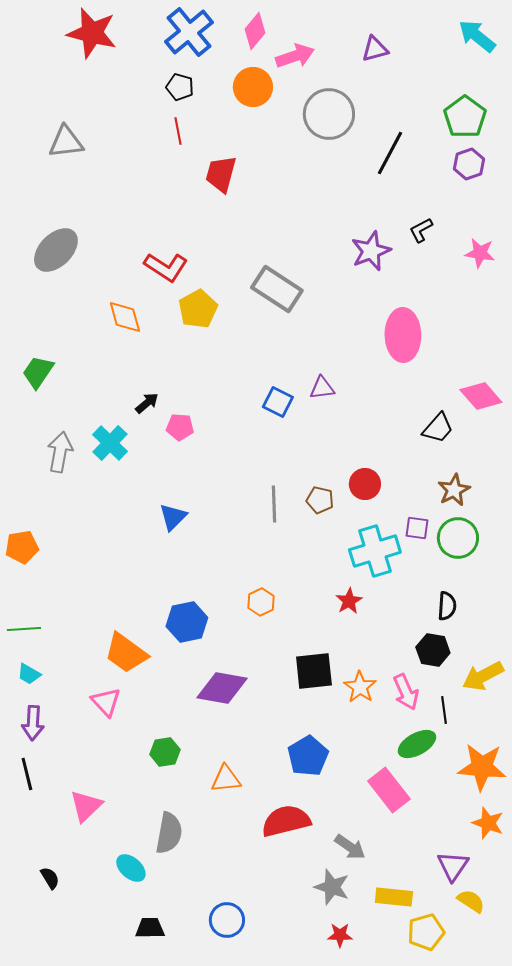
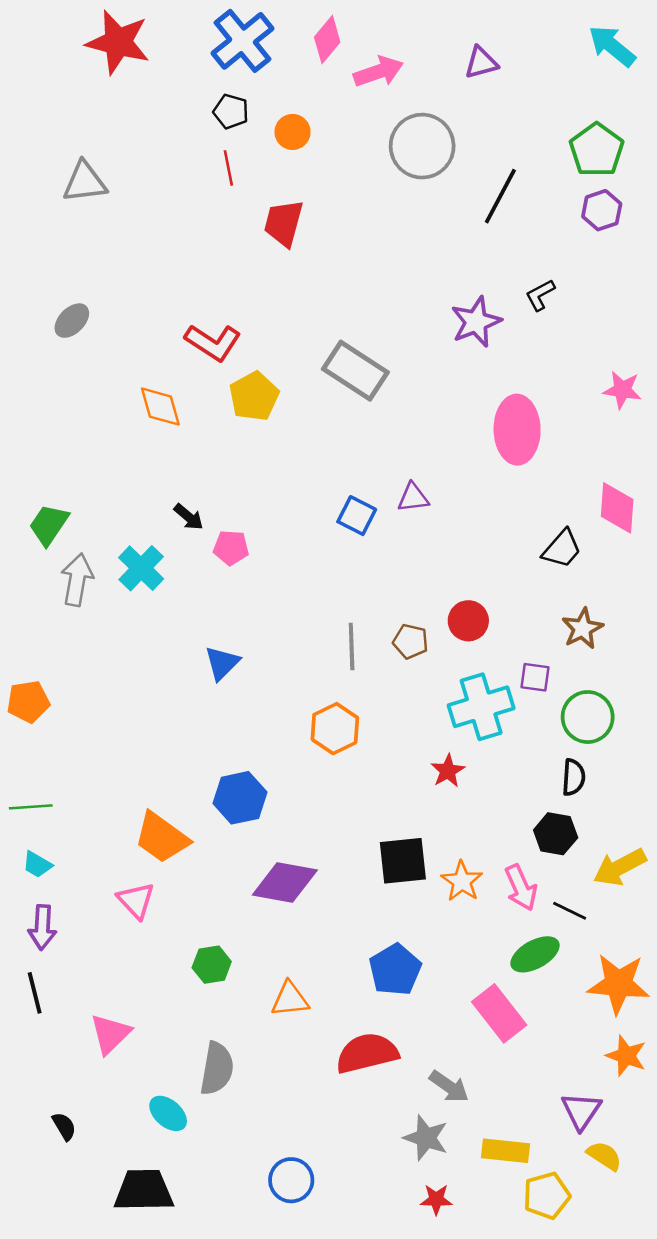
orange circle: (253, 87) -> (293, 132), moved, size x0.7
gray ellipse: (56, 250) -> (72, 321), size x0.6
pink star: (480, 253) -> (622, 390), moved
green trapezoid: (38, 372) -> (49, 525), moved
pink diamond: (481, 396) -> (617, 508), turned 45
black arrow: (147, 403) -> (189, 517), turned 80
green circle: (458, 538) -> (588, 717), moved
orange hexagon: (261, 602) -> (335, 729), moved, size x1.4
black line: (444, 710) -> (570, 911), turned -56
black trapezoid: (150, 928) -> (144, 1190), moved, size x1.6

